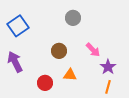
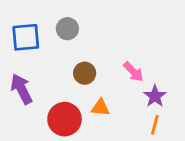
gray circle: (73, 18) -> (67, 29), moved
blue square: (18, 26) -> (26, 37), turned 30
red circle: (45, 83) -> (65, 119), size x1.5

